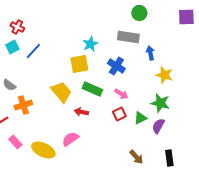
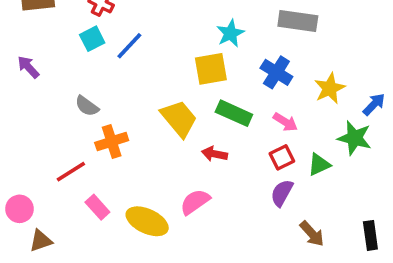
blue arrow: (150, 53) -> (374, 104), moved, turned 56
yellow star: (164, 75) -> (330, 88), moved, turned 30
purple semicircle: (158, 126) -> (282, 193), moved

